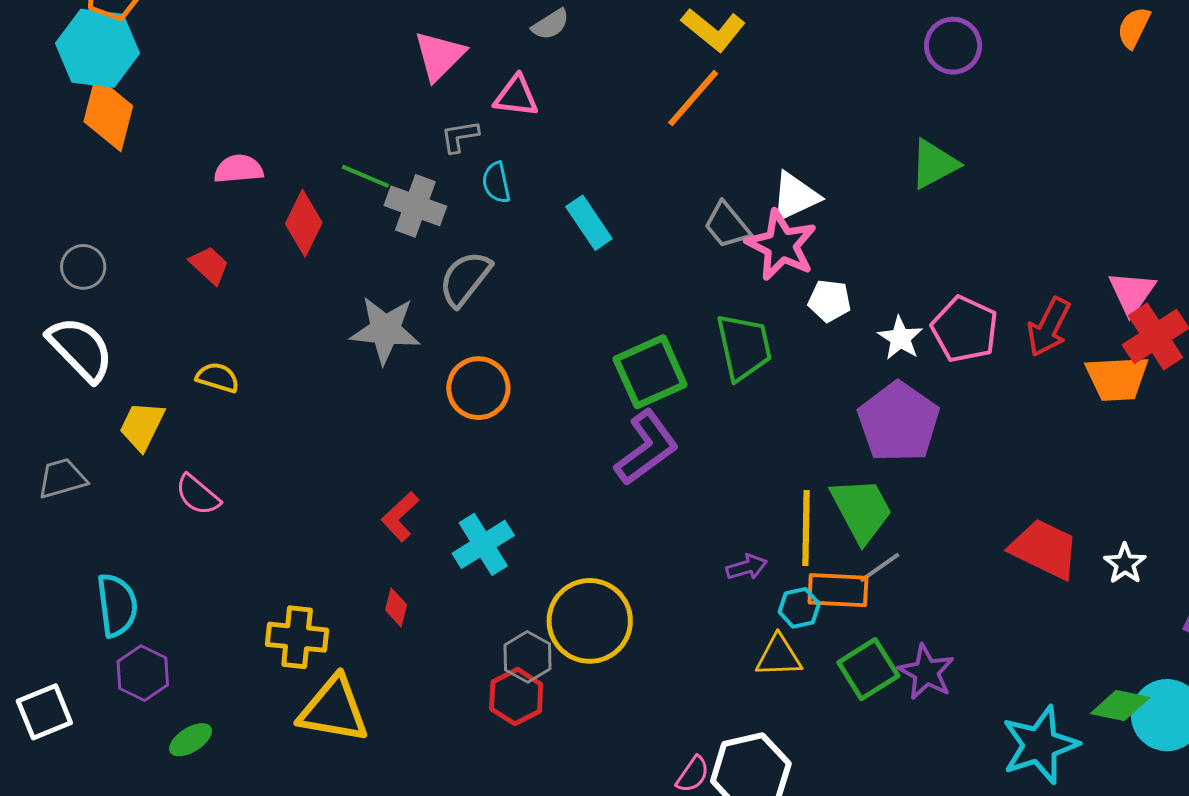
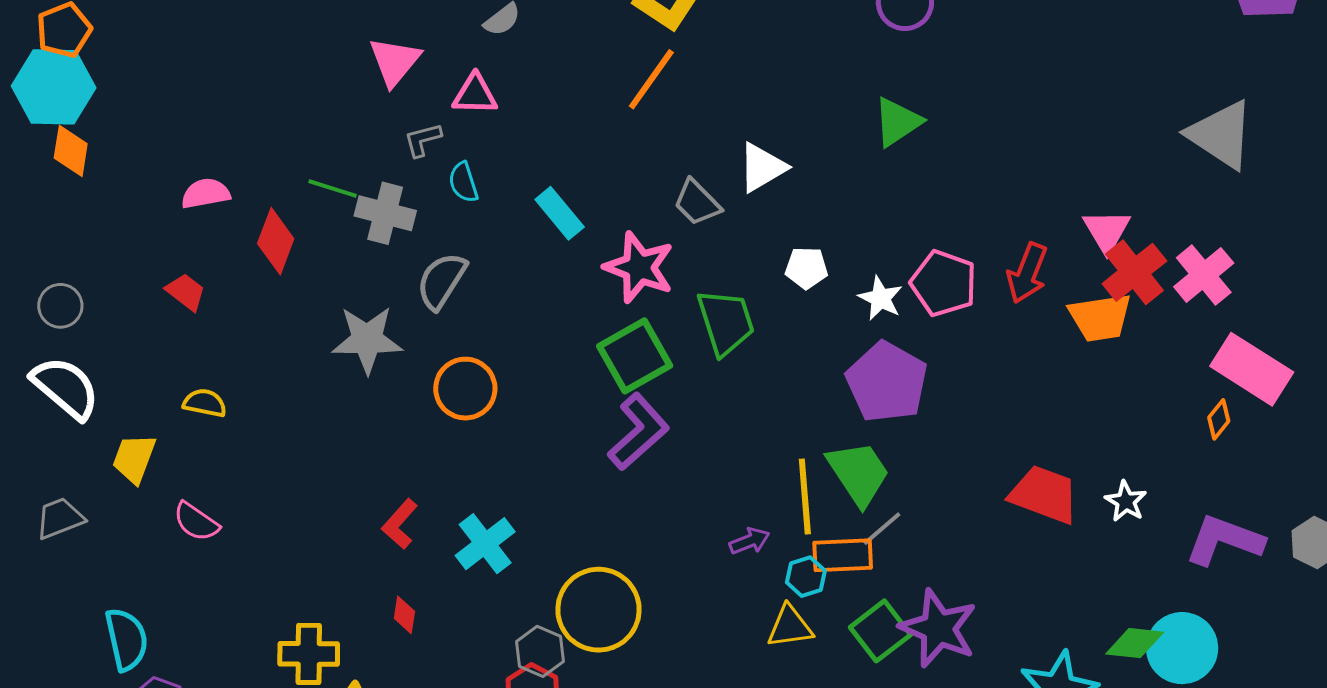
orange diamond: (108, 114) -> (71, 151), size x0.7
pink star: (781, 245) -> (639, 267), moved
purple star: (926, 672) -> (938, 628), size x1.4

